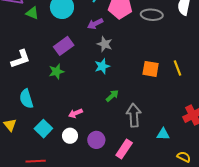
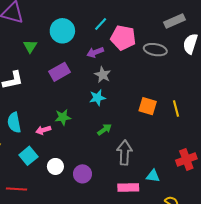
green triangle: (32, 13) -> (30, 46), moved, turned 32
green star: (56, 72) -> (63, 117), moved
pink arrow: (75, 113) -> (43, 130), moved
pink rectangle: (124, 149) -> (128, 188), moved, turned 48

